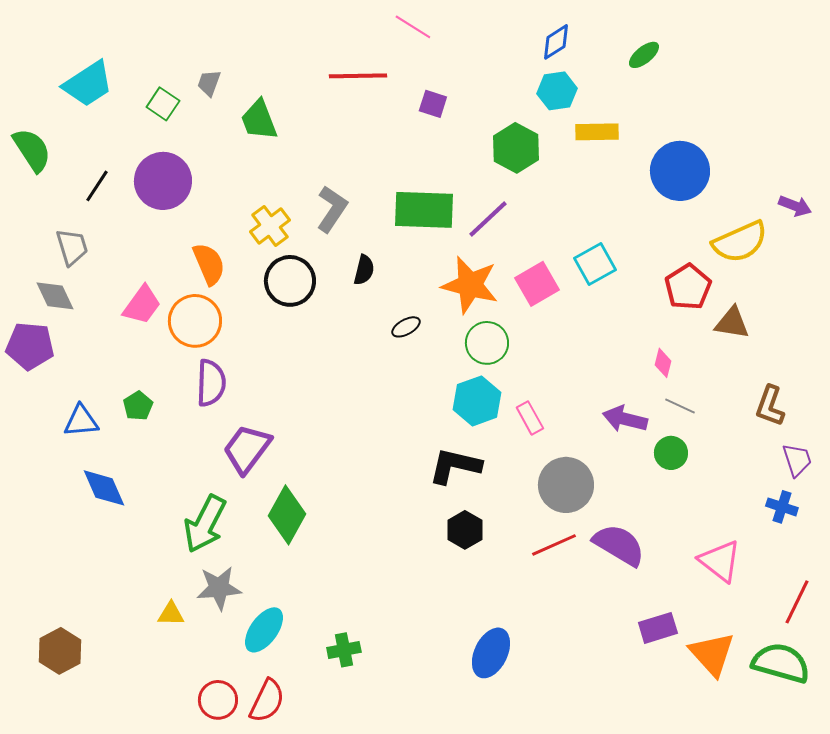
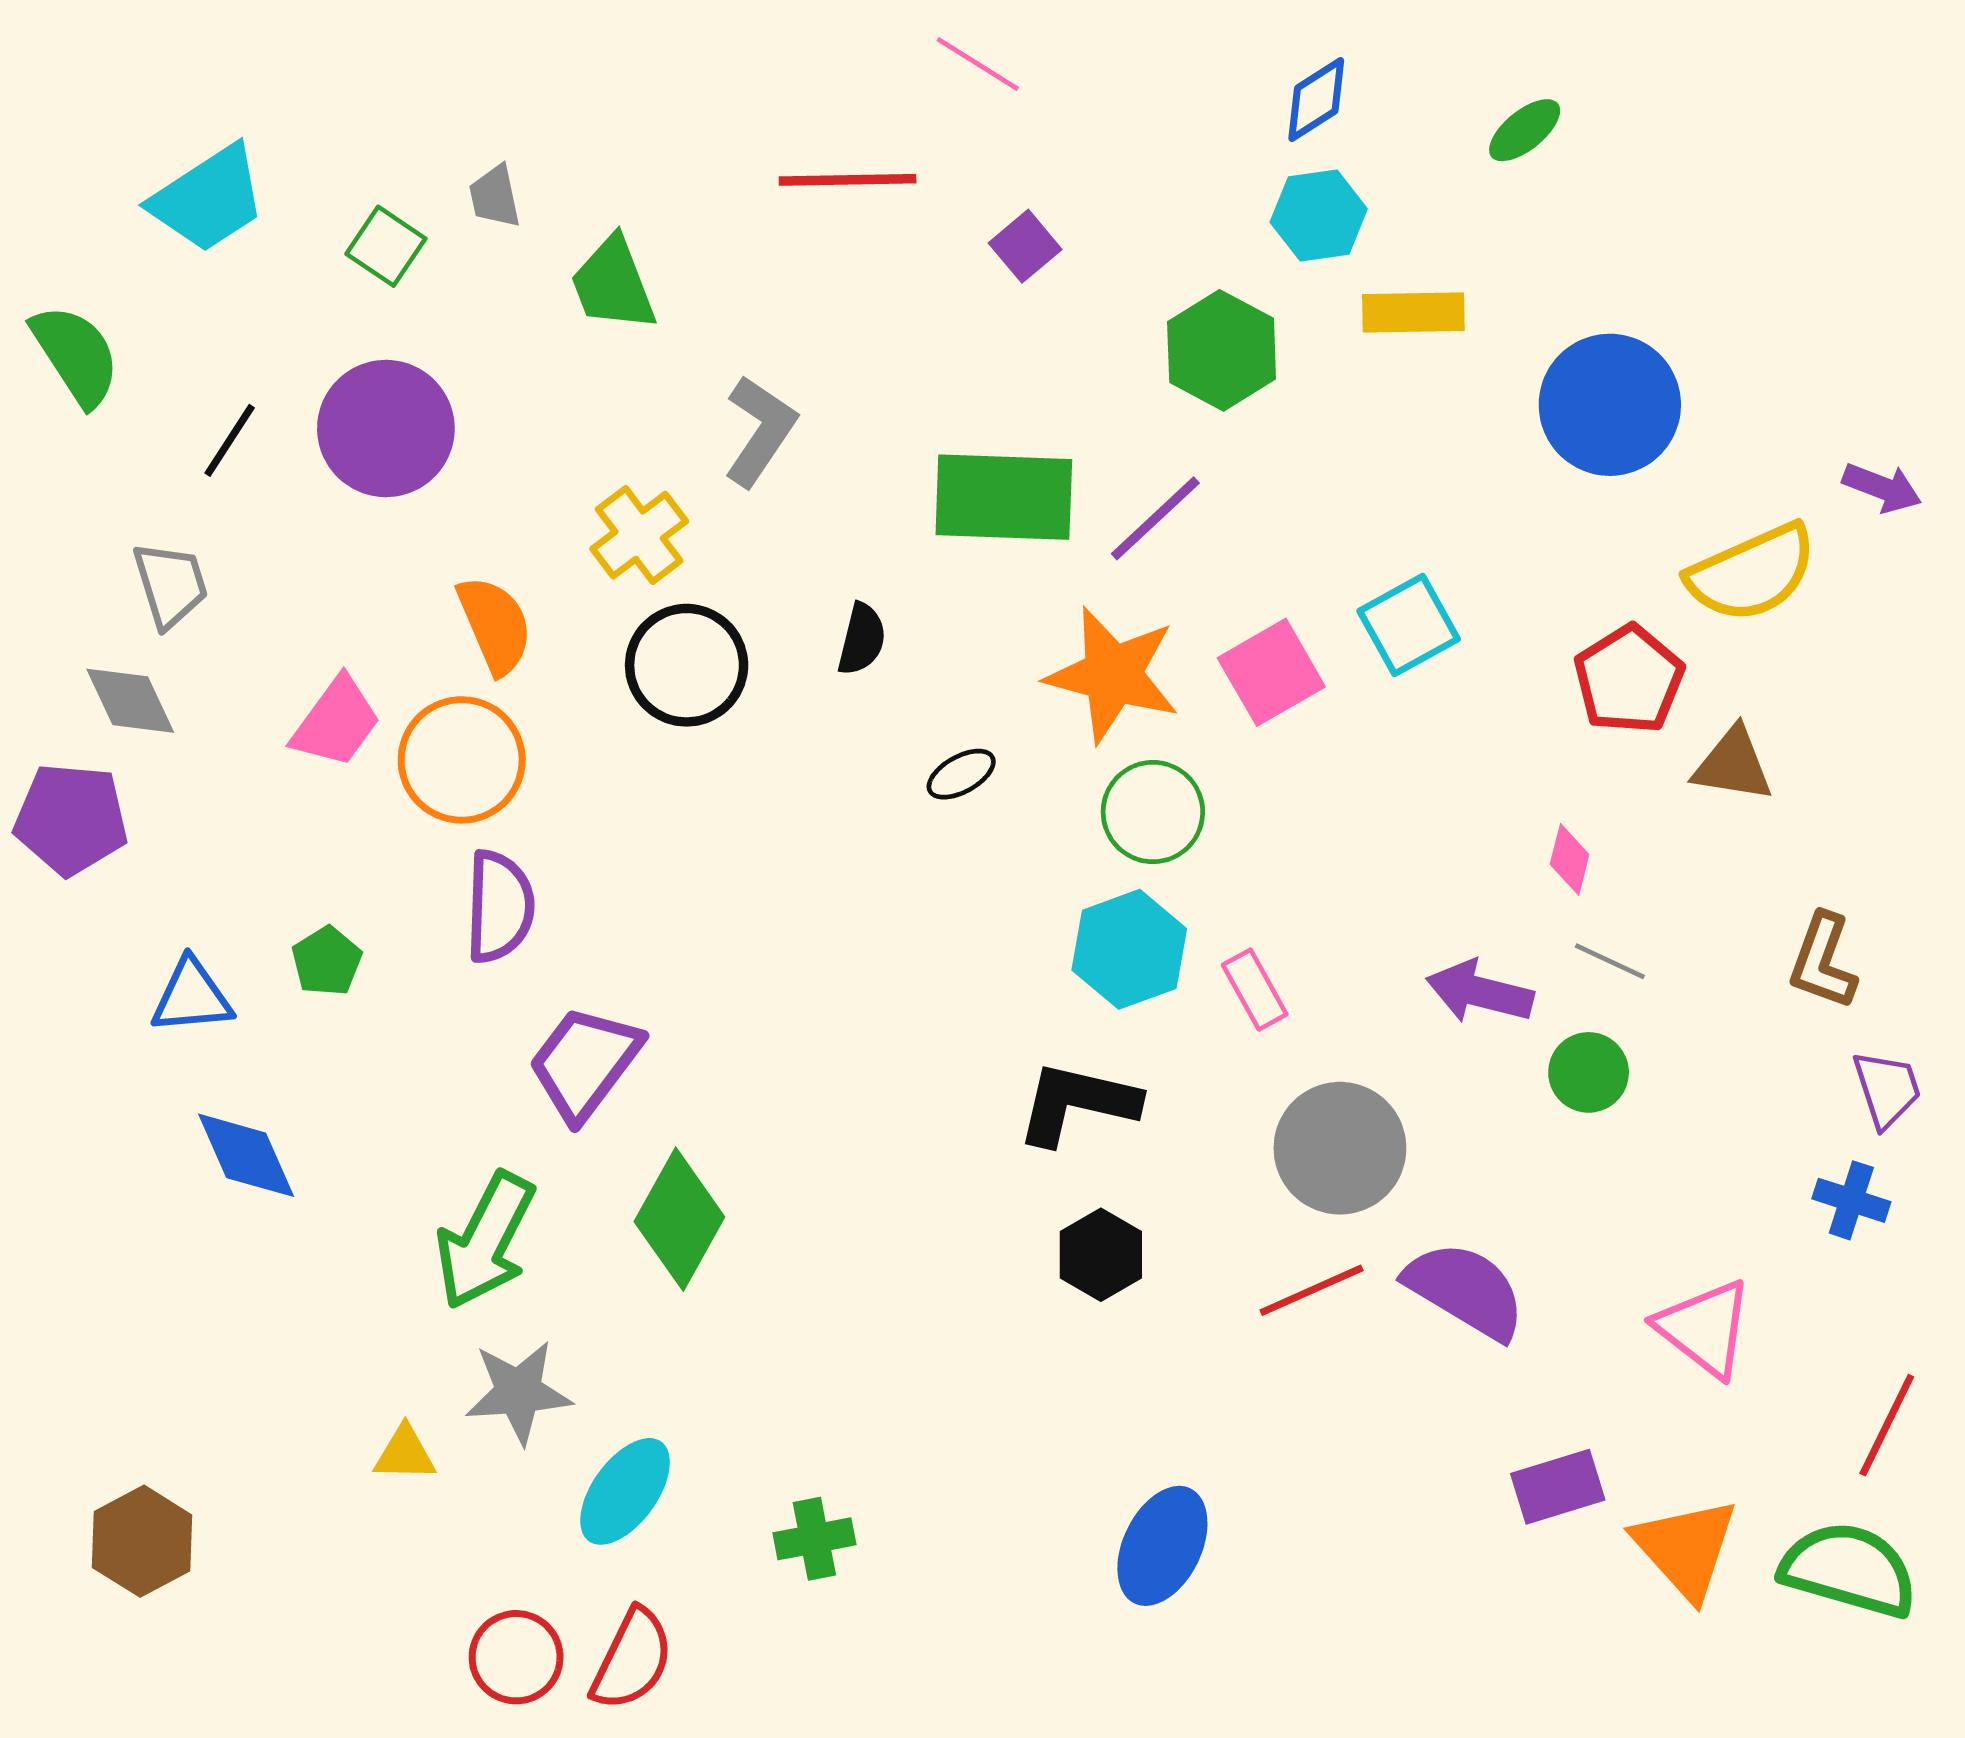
gray trapezoid: (209, 83) -> (495, 196), turned -32
purple square: (433, 104) -> (1025, 246), turned 32
gray L-shape: (332, 209) -> (760, 431), moved

